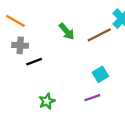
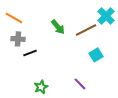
cyan square: (100, 74) -> (96, 55), moved
purple line: (92, 98) -> (80, 84), turned 64

